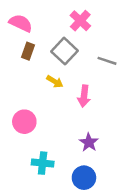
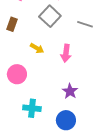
brown rectangle: (28, 51) -> (12, 24), moved
yellow arrow: (55, 82) -> (37, 48), moved

